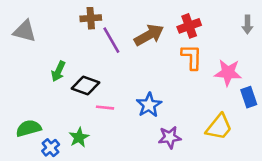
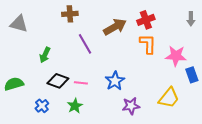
purple line: (111, 40) -> (85, 44), moved
black diamond: (86, 86) -> (58, 81), moved
green semicircle: (29, 128) -> (14, 84), moved
green star: (79, 137) -> (75, 106), moved
blue cross: (51, 148) -> (42, 106), moved

